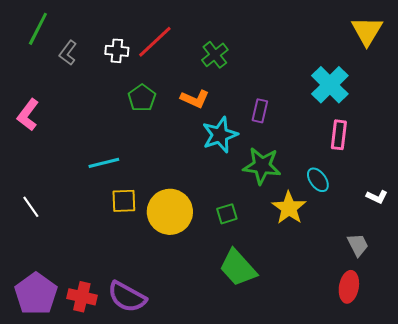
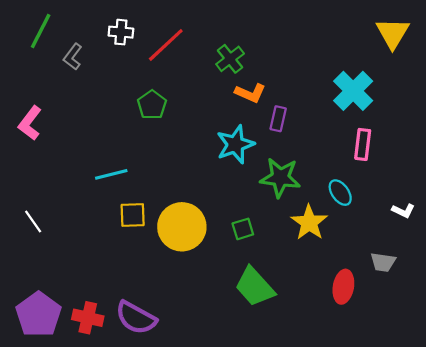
white cross: (117, 51) -> (121, 32), moved
orange L-shape: (195, 99) -> (250, 93), moved
gray trapezoid: (358, 245) -> (383, 262), turned 125
red ellipse: (349, 287) -> (343, 287), moved

